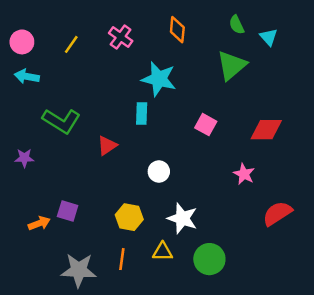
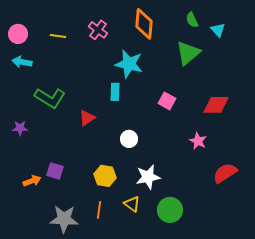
orange diamond: (177, 30) -> (144, 24), size x1.4
yellow line: (71, 44) -> (58, 36), turned 63
white star: (182, 218) -> (148, 177), turned -30
yellow triangle: (163, 252) -> (132, 204), turned 36

